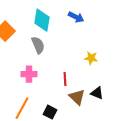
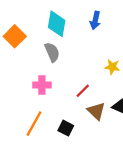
blue arrow: (76, 17) -> (95, 20), turned 77
red line: (65, 79) -> (83, 91), turned 48

